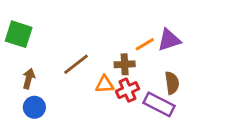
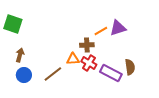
brown line: (76, 64) -> (53, 74), moved
brown semicircle: (172, 83) -> (130, 67), moved
red cross: (127, 90) -> (89, 63), turned -35

